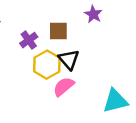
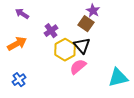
purple star: (93, 14) -> (93, 11), moved
brown square: (58, 31) -> (86, 24), moved, turned 35

